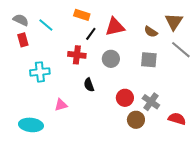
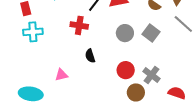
gray circle: (111, 59) -> (125, 33), moved
gray square: (149, 60) -> (151, 33), turned 30
cyan cross: (40, 72) -> (33, 32), moved

